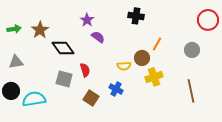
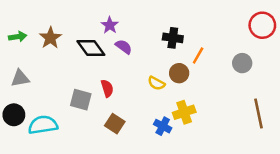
black cross: (136, 16) -> (173, 38), moved
black diamond: (63, 48) -> (91, 48), moved
yellow semicircle: (124, 66) -> (156, 83), turned 32
yellow cross: (154, 77) -> (184, 112), moved
blue cross: (116, 89) -> (163, 126), moved
brown line: (191, 91) -> (259, 114), moved

